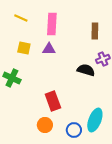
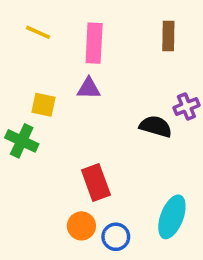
brown rectangle: (95, 31) -> (168, 36), moved
yellow square: (24, 48) -> (43, 105), moved
blue circle: (74, 130) -> (116, 237), moved

